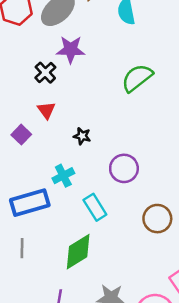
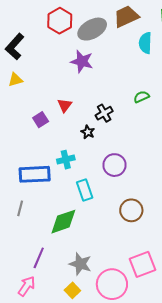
purple star: (71, 50) -> (82, 61), moved
black cross: (45, 73) -> (104, 113), moved
green semicircle: (137, 78) -> (141, 97), size x0.6

